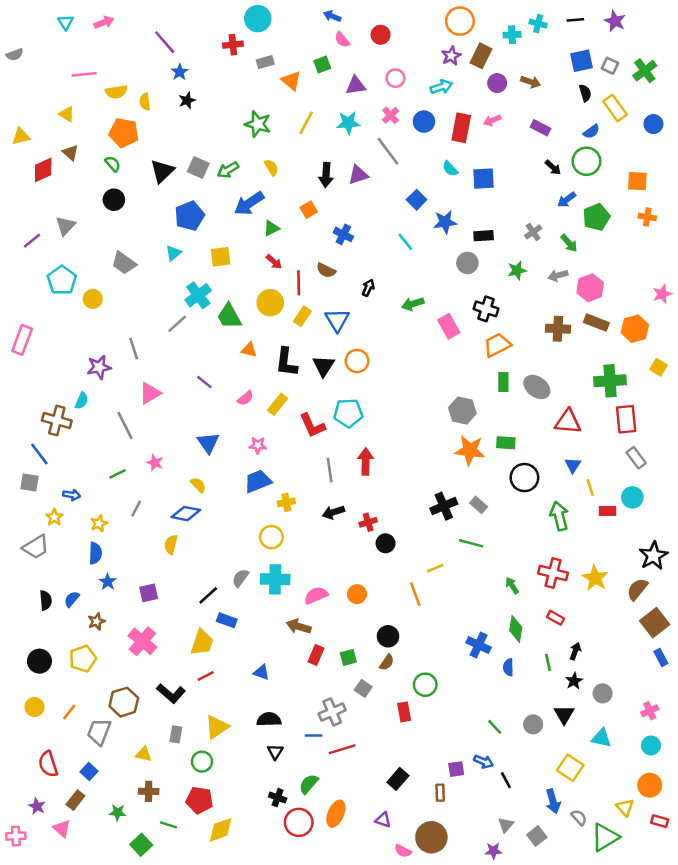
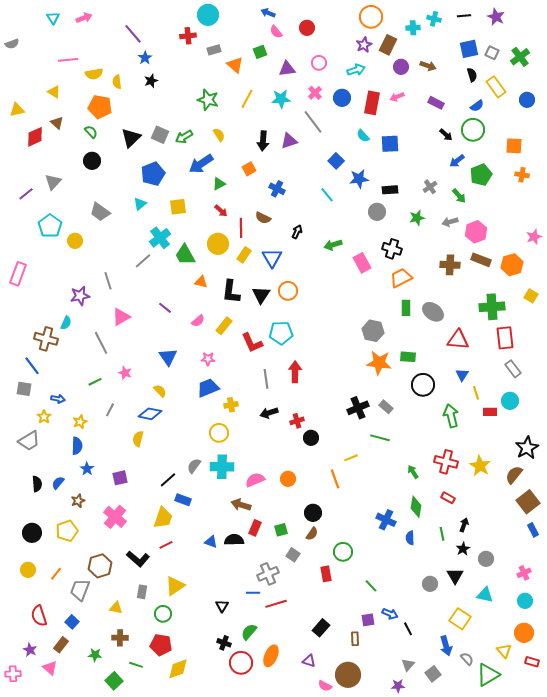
black semicircle: (269, 719) -> (234, 540), moved
green line: (495, 727) -> (371, 586), moved

